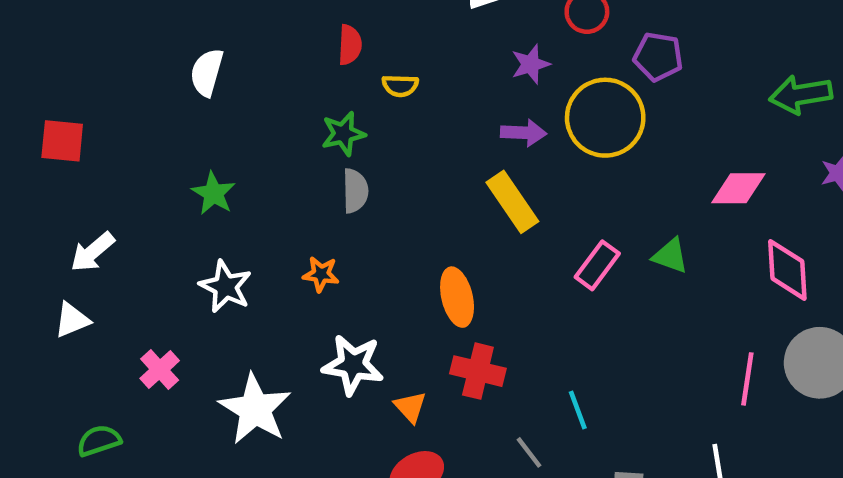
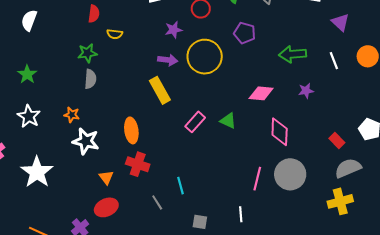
purple pentagon: (658, 57) -> (245, 33), moved
white star: (353, 365) -> (86, 141), moved

